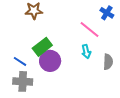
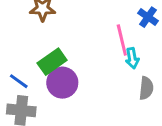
pink line: (90, 30) -> (122, 40), turned 35
cyan arrow: (86, 51) -> (132, 58), moved

